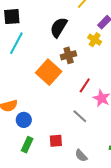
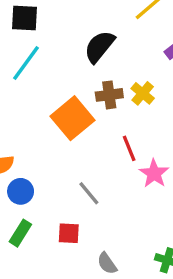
yellow cross: (95, 40) -> (143, 93), moved
red line: (85, 85) -> (129, 148), turned -63
gray line: (80, 116) -> (89, 193), moved

